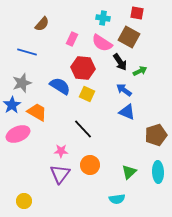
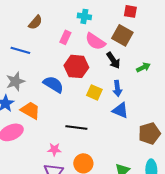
cyan cross: (103, 18) -> (84, 16), moved
green arrow: (140, 71) -> (143, 67), moved
blue arrow: (124, 90) -> (117, 88), turned -133
yellow square: (87, 94) -> (94, 92), moved
black line: (83, 129) -> (76, 127), turned -40

